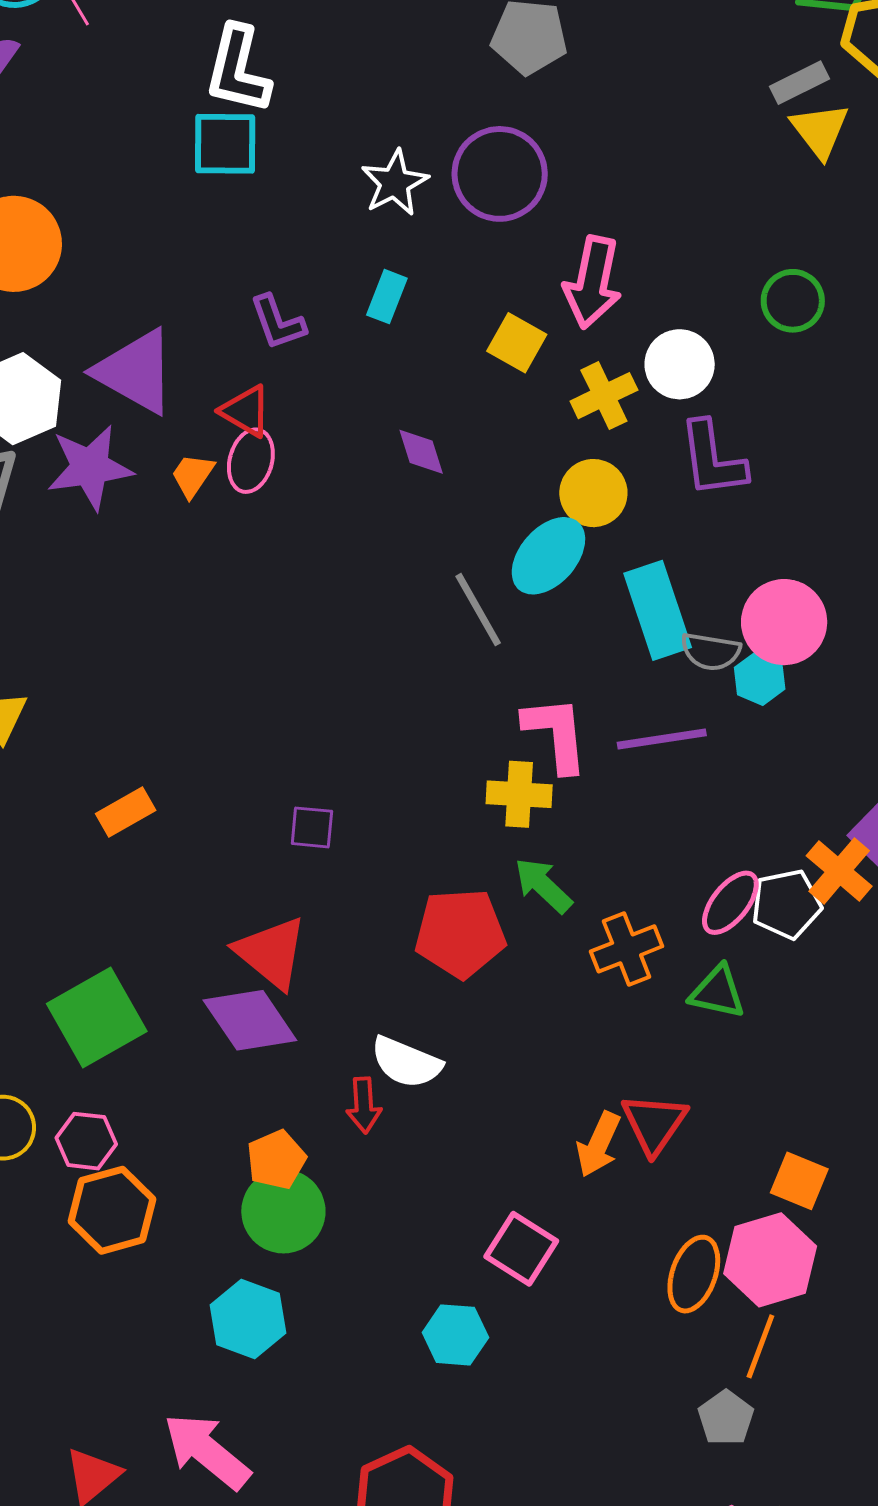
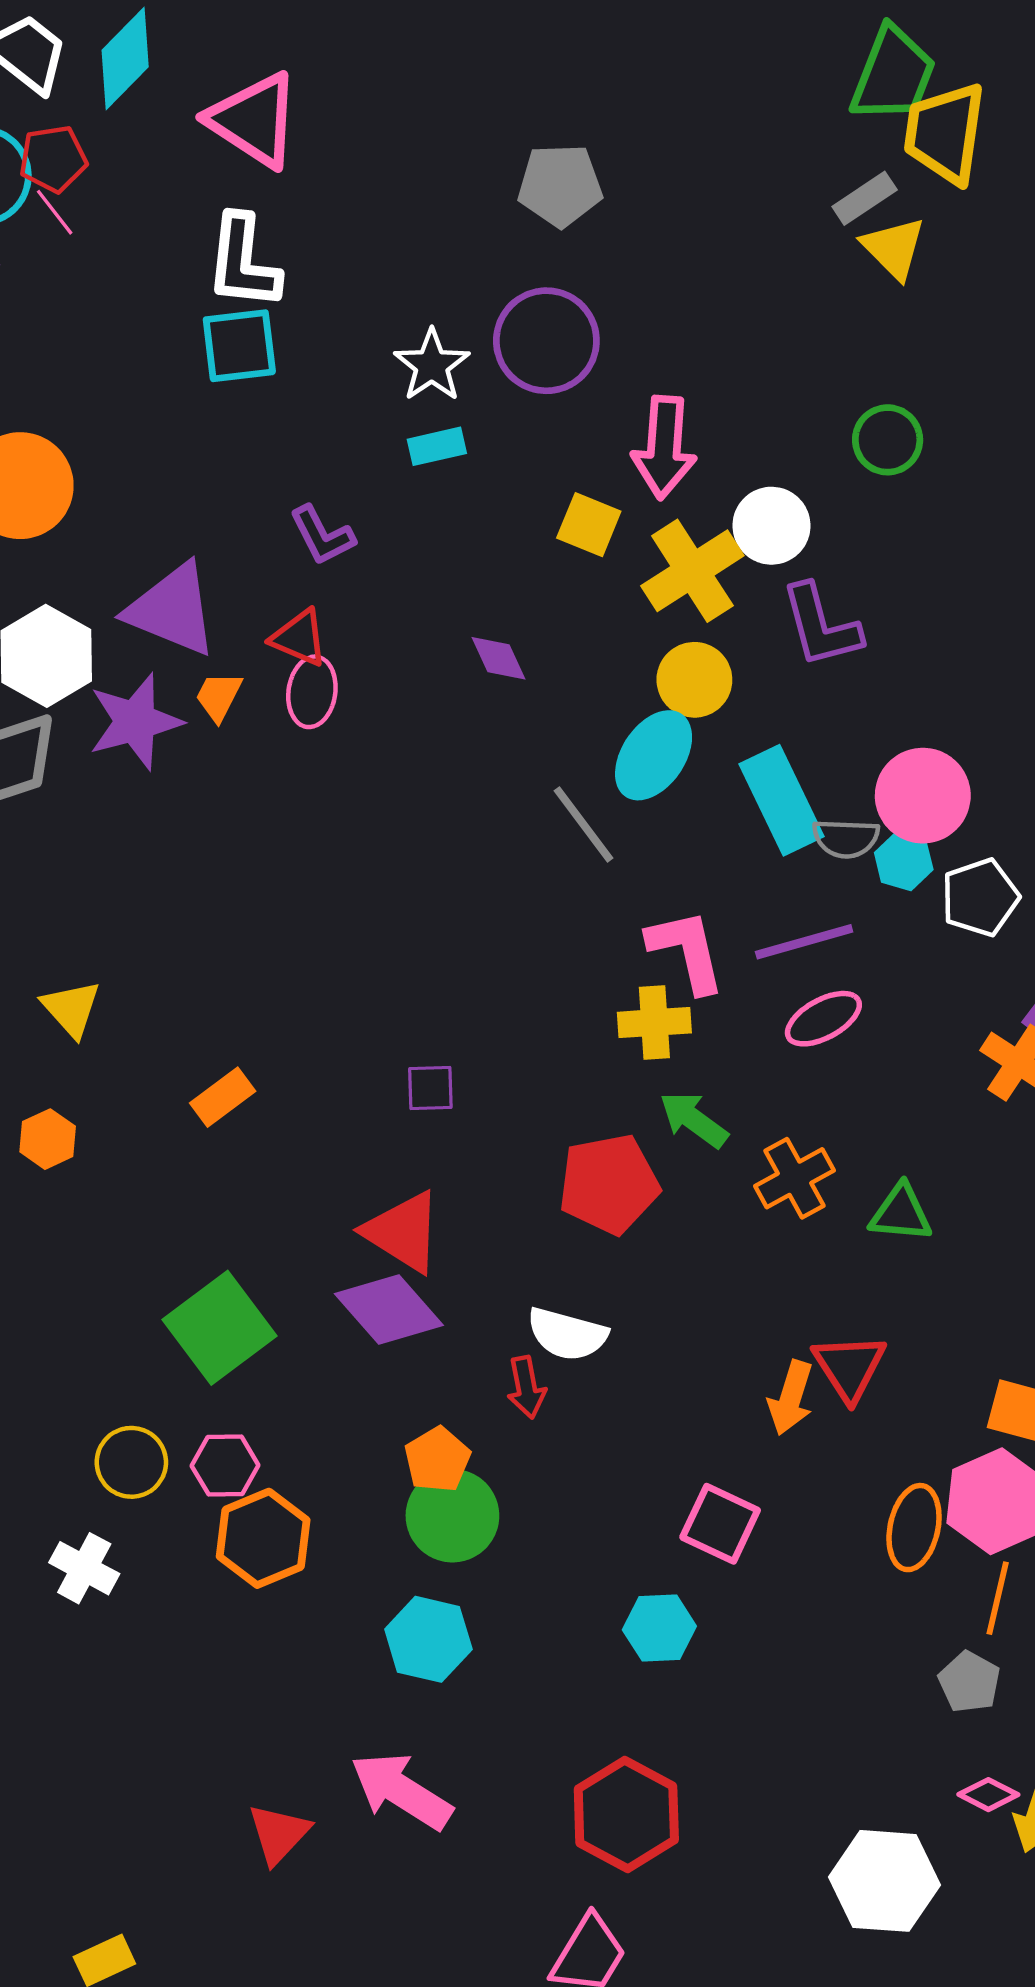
cyan rectangle: (387, 297) -> (437, 446), moved, turned 63
yellow cross: (604, 396) -> (692, 571), size x1.4
orange trapezoid: (193, 475) -> (219, 696), moved
pink ellipse: (730, 903) -> (823, 1019), moved, turned 30
white pentagon: (786, 904) -> (980, 897), moved

